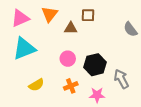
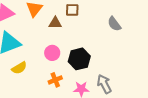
gray arrow: (121, 79) -> (104, 84), moved
yellow semicircle: (36, 85) -> (19, 68), moved

